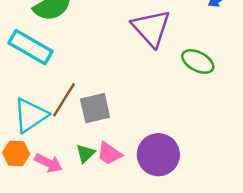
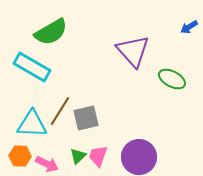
cyan triangle: (31, 115) -> (32, 124), turned 36
pink trapezoid: (109, 153) -> (98, 156), turned 75

